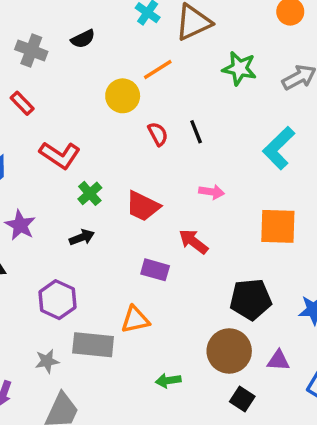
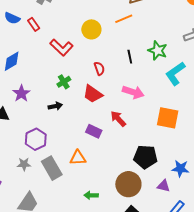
green star: (239, 68) -> (158, 50), moved
orange line: (158, 70) -> (124, 19), moved
red semicircle: (158, 134) -> (99, 69), moved
red L-shape: (60, 155) -> (61, 47), moved
pink arrow: (212, 192) -> (133, 92), size x1.5
gray rectangle: (93, 345) -> (52, 168), turned 45
purple triangle: (278, 360) -> (163, 186), moved
gray star: (47, 361) -> (24, 164), moved

